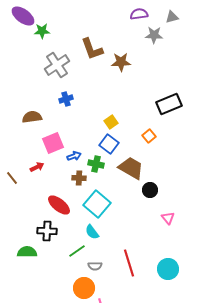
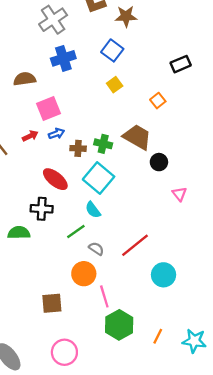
blue cross: (66, 99) -> (63, 58), size x1.5
black rectangle: (169, 104) -> (181, 64), size x0.7
blue square: (109, 144) -> (112, 50), moved
blue arrow: (74, 156) -> (56, 134), moved
green cross: (96, 164) -> (103, 144), moved
red line: (129, 263) -> (135, 245), turned 68
gray semicircle: (95, 266) -> (96, 249), turned -144
cyan circle: (168, 269) -> (164, 275), moved

